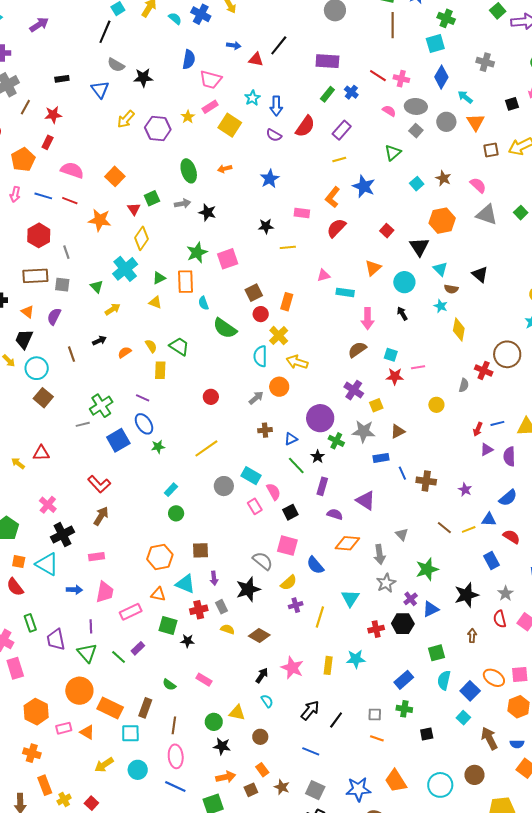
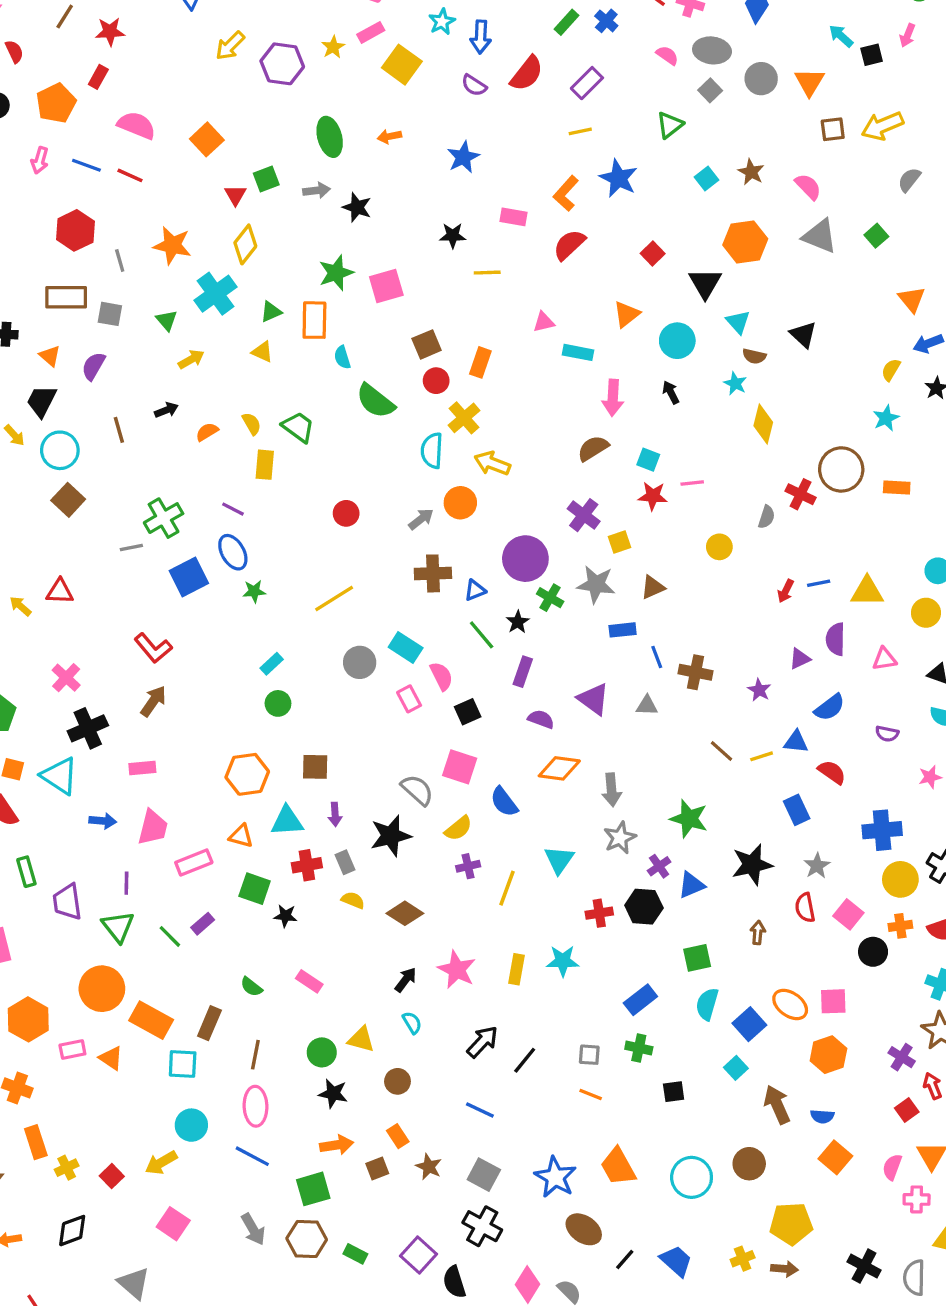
cyan arrow: (465, 97) -> (841, 36), moved
orange star: (100, 220) -> (172, 245), moved
brown cross: (265, 430) -> (433, 573), size x1.5
purple triangle: (487, 450) -> (800, 659), moved
gray triangle: (402, 534) -> (647, 706), moved, turned -48
green star: (427, 569) -> (689, 819), turned 30
cyan triangle: (185, 584) -> (287, 821), turned -30
yellow arrow: (104, 765) -> (161, 1163), moved
blue star: (358, 789) -> (555, 1177), turned 30

